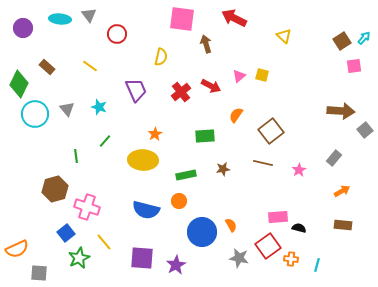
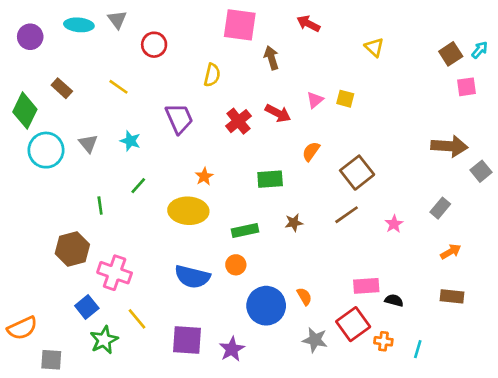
red arrow: (234, 18) -> (308, 24), size x0.7
brown line: (263, 163) -> (347, 215), turned -48

